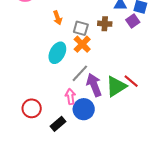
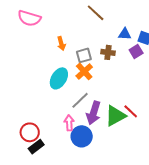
gray square: (81, 28) -> (84, 55), turned -35
purple arrow: (94, 85) -> (94, 113), turned -145
black rectangle: (58, 124) -> (36, 147), moved

